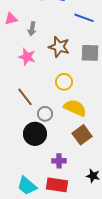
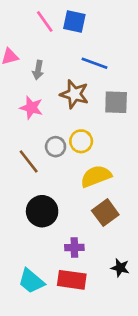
blue line: (84, 18) -> (95, 63), moved
yellow semicircle: (75, 108) -> (96, 176), turned -45
gray circle: (45, 114) -> (56, 147), moved

